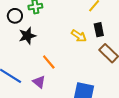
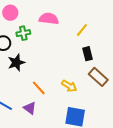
yellow arrow: (79, 36) -> (69, 86), moved

